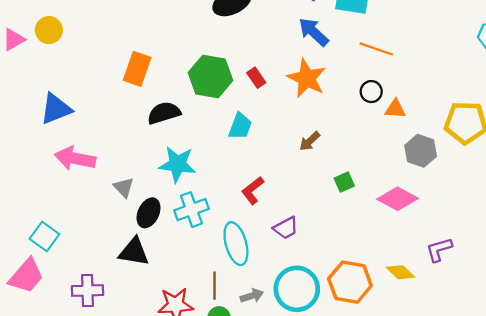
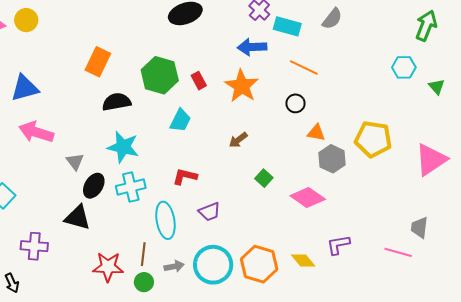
blue arrow: (314, 32) -> (252, 47), turned -52
orange triangle: (395, 109) -> (316, 133), moved
green square: (344, 182) -> (264, 178), turned -30
red L-shape: (253, 190) -> (185, 176), turned 45

